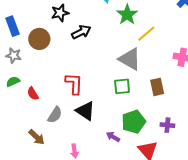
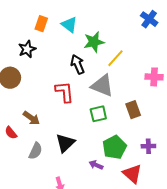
green star: (127, 15) -> (94, 42), turned 30
black arrow: (81, 32) -> (78, 64), moved, turned -78
red L-shape: (74, 84) -> (65, 92), moved
black triangle: (85, 111) -> (65, 143), turned 50
brown arrow: (37, 137) -> (31, 118), moved

